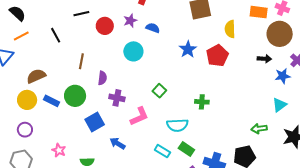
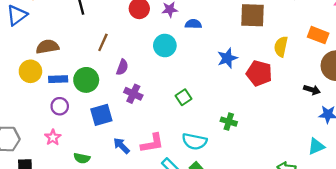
blue semicircle: (153, 28) -> (193, 24), turned -32
red pentagon: (217, 56) -> (259, 73), turned 30
blue rectangle: (52, 101) -> (58, 79), turned -42
pink L-shape: (139, 116) -> (152, 143), moved
purple circle: (25, 130) -> (60, 106), moved

